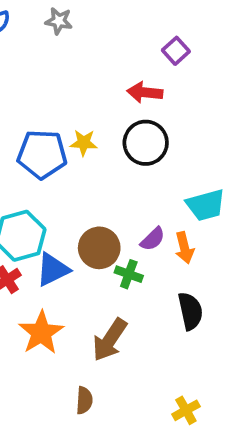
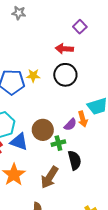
orange arrow: (184, 248) -> (83, 119), moved
blue triangle: (53, 270) -> (19, 142), turned 48
green cross: (129, 274) -> (58, 143), turned -32
black semicircle: (190, 311) -> (75, 160), moved

